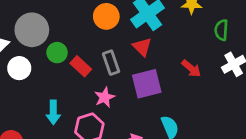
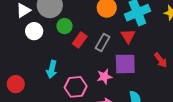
gray rectangle: (111, 63) -> (103, 42), turned 36
red rectangle: (81, 66) -> (80, 40), turned 70
pink star: (105, 97) -> (104, 77), moved

